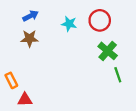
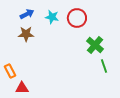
red circle: (100, 20) -> (77, 18), moved
cyan star: (69, 24) -> (52, 17), moved

